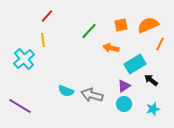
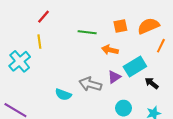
green line: (89, 31) -> (87, 32), turned 54
purple triangle: (124, 86) -> (114, 77), moved
gray arrow: (92, 95) -> (90, 84), moved

